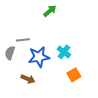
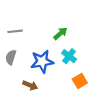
green arrow: (50, 11) -> (60, 33), moved
gray line: (23, 40) -> (15, 31), moved

